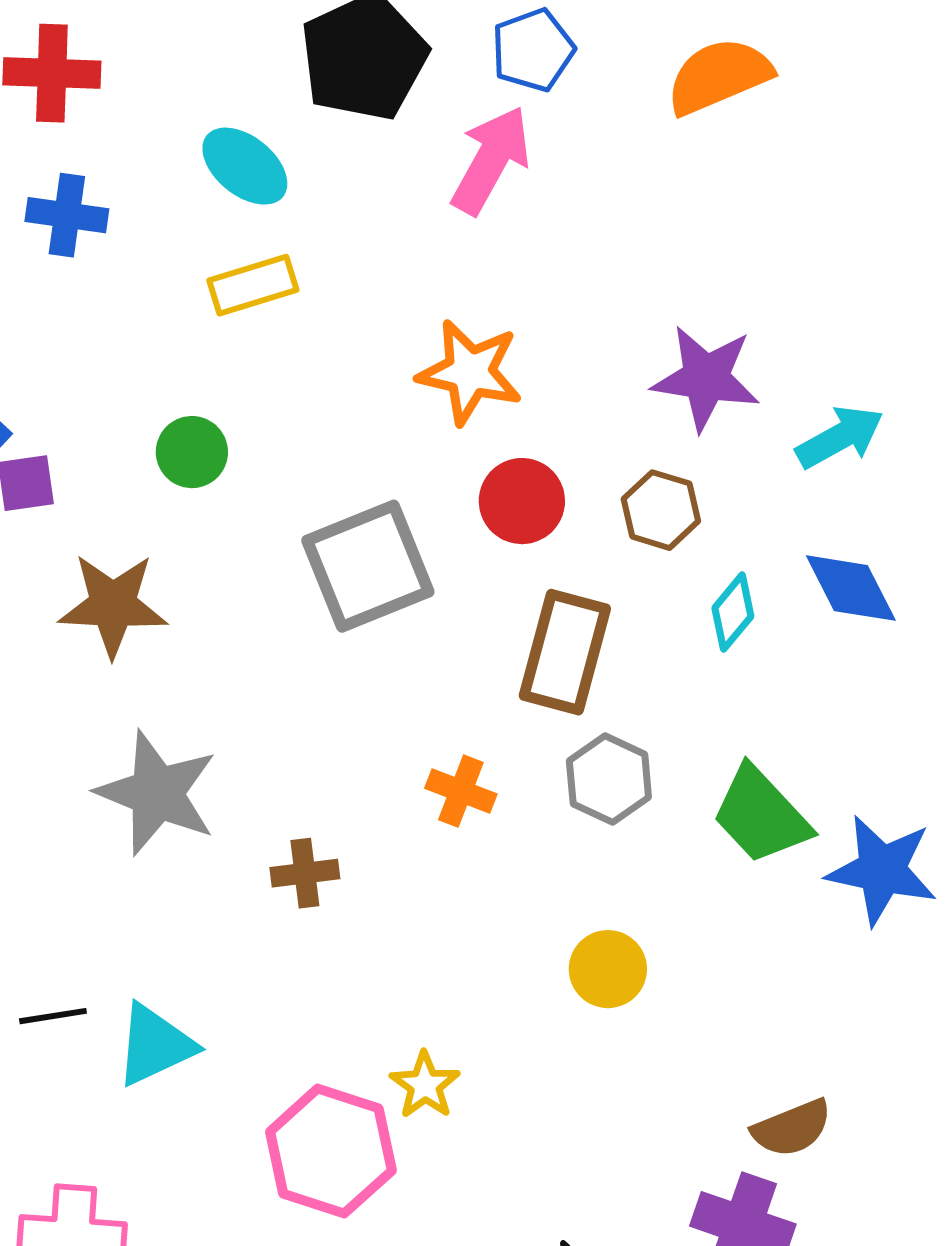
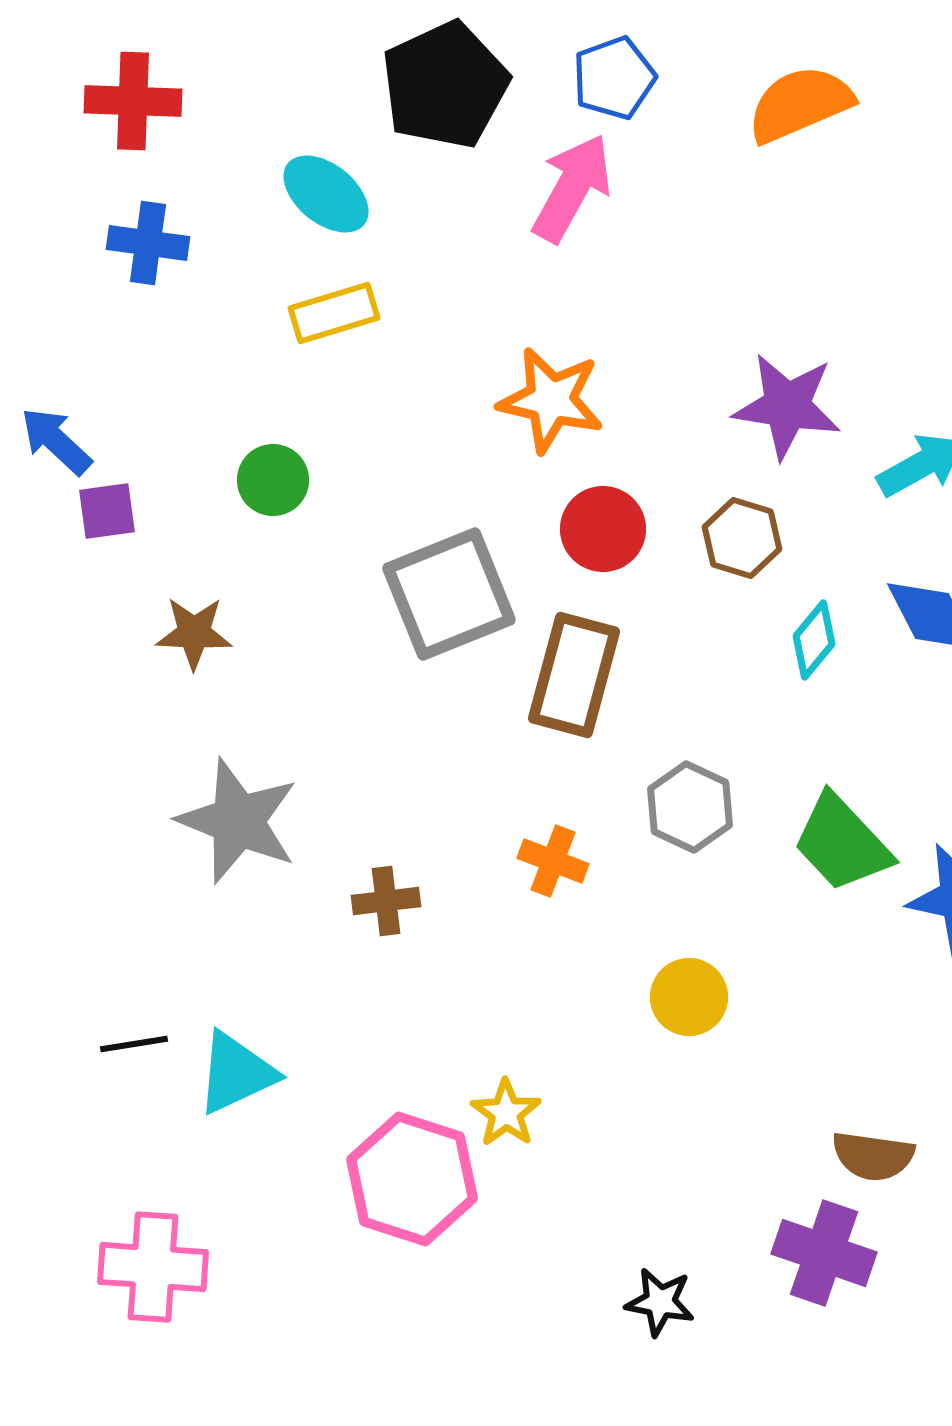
brown star: (113, 605) -> (194, 633), size x0.7
brown rectangle: (565, 652) -> (574, 675), moved
orange cross: (461, 791) -> (553, 861), moved
brown semicircle: (792, 1128) -> (873, 1156), turned 30

